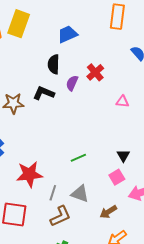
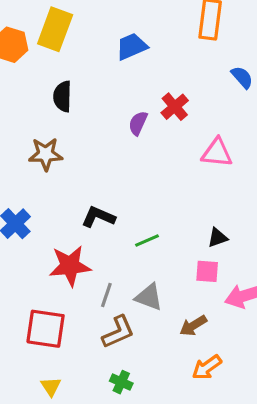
black semicircle: (54, 64) -> (62, 96), moved
black L-shape: (44, 93) -> (98, 217), moved
pink triangle: (122, 102) -> (217, 153), size x1.5
black triangle: (123, 156) -> (218, 238), turned 40
pink square: (117, 177) -> (207, 271), turned 35

